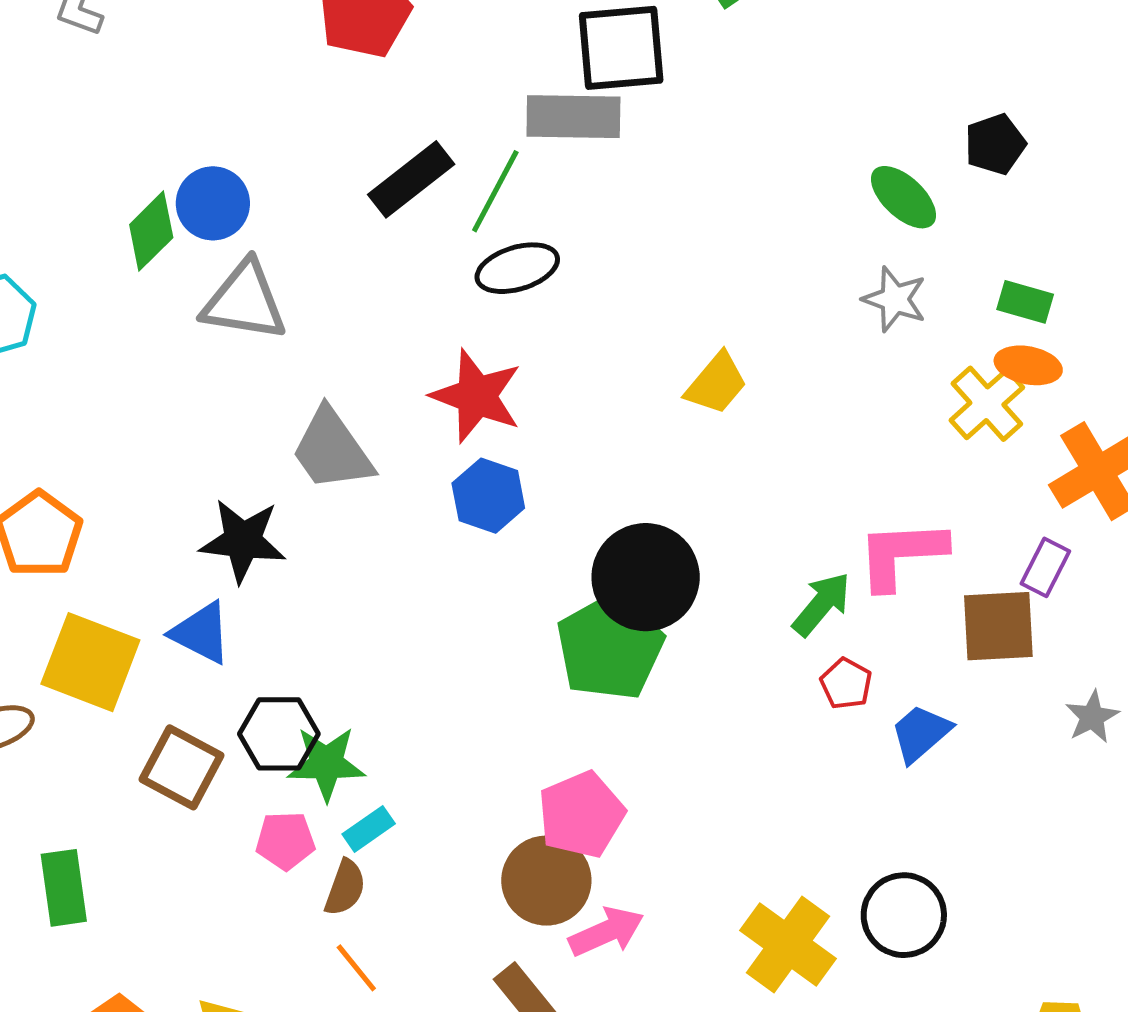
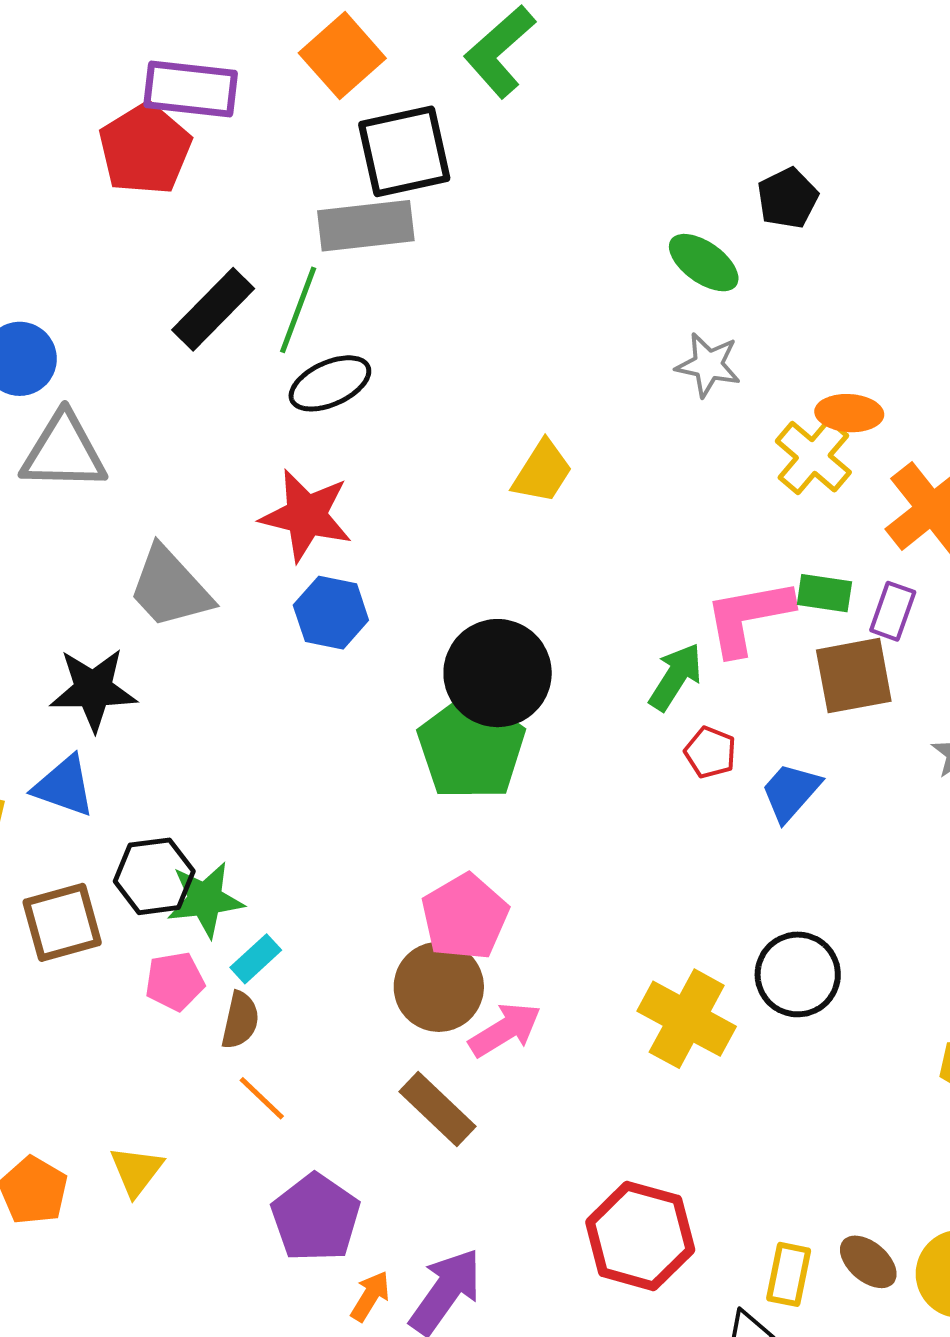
green rectangle: (1025, 302) -> (824, 593), moved
brown square: (181, 767) -> (62, 922), turned -36

